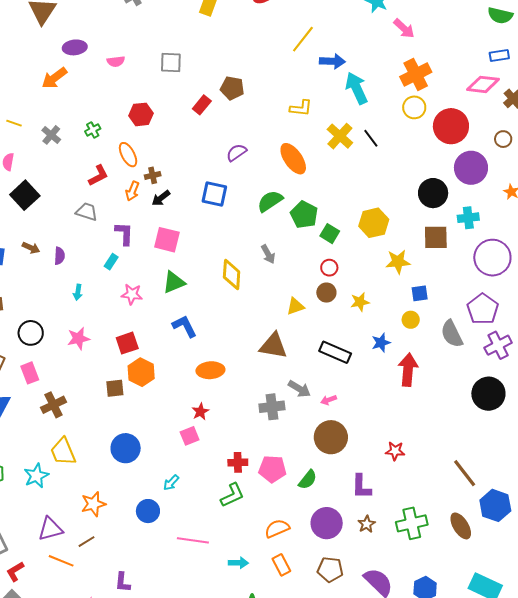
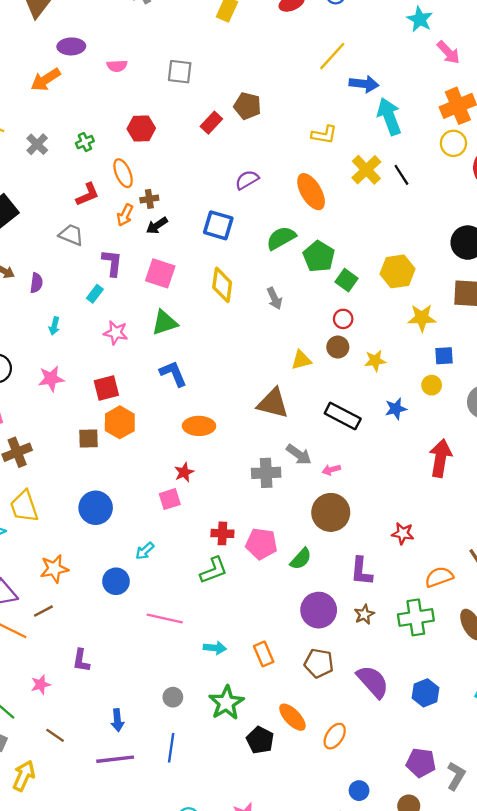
yellow diamond: (232, 275) -> (222, 285), moved
red arrow: (408, 370) -> (440, 458), moved
orange semicircle: (277, 529) -> (439, 577), moved

